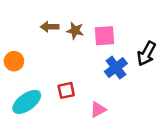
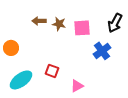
black arrow: (146, 54) -> (115, 23), moved
blue cross: (116, 68) -> (102, 51), moved
red square: (66, 90) -> (52, 71), turned 32

